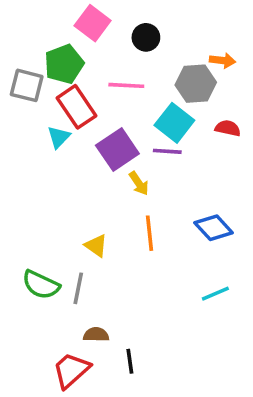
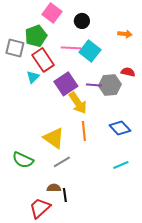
gray hexagon: (196, 84) -> (110, 85), moved
cyan square: (174, 123) -> (90, 51), moved
yellow arrow: (139, 183) -> (78, 103), size x1.6
yellow triangle: (96, 246) -> (54, 138), size x1.6
gray line: (78, 288) -> (62, 162), moved, turned 48
black line: (130, 361) -> (65, 195), moved

